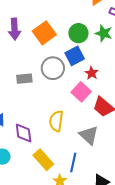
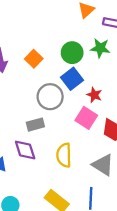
orange square: (44, 33) -> (34, 59), size x0.7
gray rectangle: (24, 79) -> (35, 125), moved
purple diamond: (24, 133) -> (25, 150), moved

